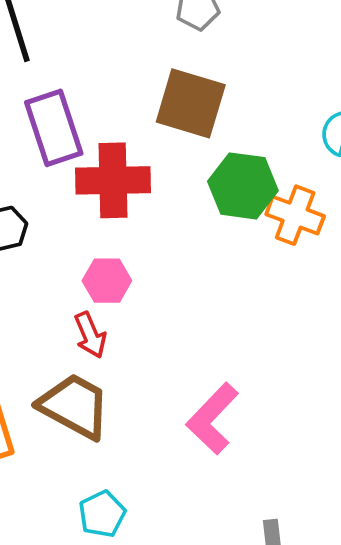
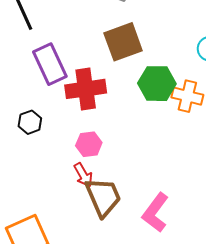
brown square: (191, 103) -> (123, 42), turned -30
brown trapezoid: (74, 406) -> (103, 197), moved, turned 45

